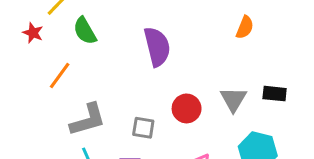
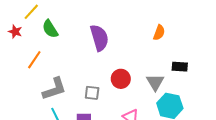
orange semicircle: (245, 27) -> (159, 33), moved
gray triangle: (233, 99) -> (155, 82), moved

